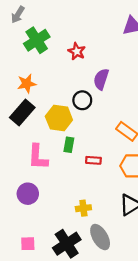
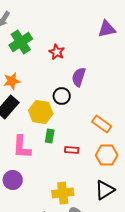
yellow cross: (83, 208) -> (63, 193), size x1.5

